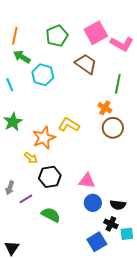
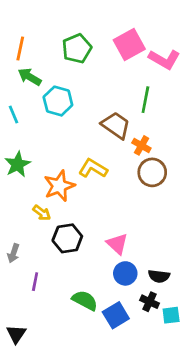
brown trapezoid: (86, 64) -> (116, 125), moved
green line: (118, 84) -> (145, 100), moved
pink triangle: (87, 181) -> (117, 244), turned 36
purple line: (26, 199) -> (35, 282), moved, turned -48
green semicircle: (51, 215) -> (85, 300), moved
blue square: (97, 242) -> (116, 315), moved

